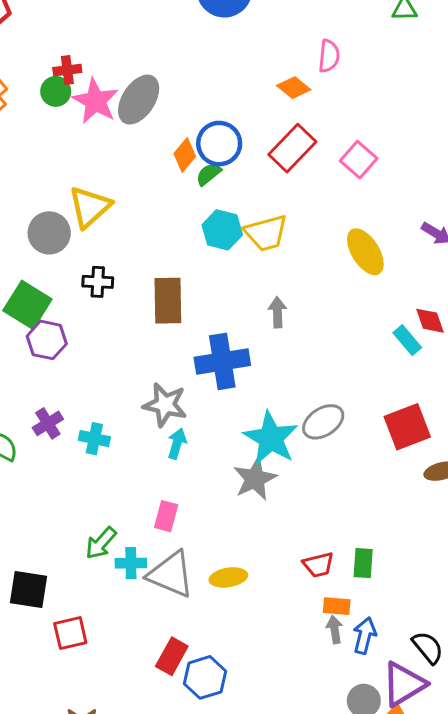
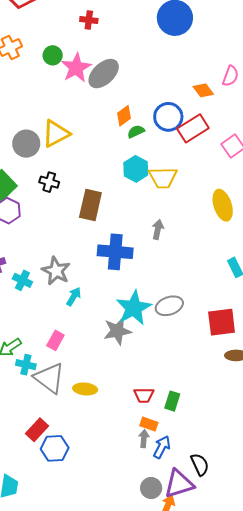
red cross: (67, 70) -> (89, 20), moved
blue circle: (219, 144) -> (168, 117), moved
gray star: (165, 405) -> (56, 271), moved

